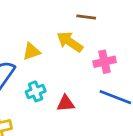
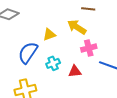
pink cross: (105, 62) -> (89, 48), moved

